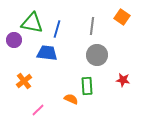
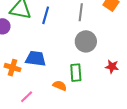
blue trapezoid: (47, 53) -> (36, 59), moved
orange cross: (24, 81) -> (12, 68), turned -35

